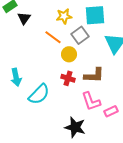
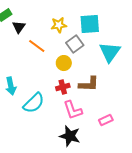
orange line: (53, 37) -> (37, 46), moved
red cross: (68, 78) -> (63, 87), turned -32
pink L-shape: (91, 101) -> (73, 110), moved

